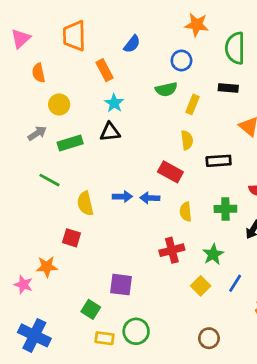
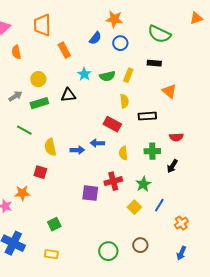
orange star: (197, 25) -> (114, 19), moved
blue semicircle: (132, 44) -> (95, 38), moved
green semicircle: (235, 48) -> (159, 34), turned -65
green semicircle: (166, 89) -> (107, 76), moved
cyan star: (114, 103) -> (84, 74), moved
yellow circle: (59, 104) -> (38, 79), moved
blue arrow: (122, 197) -> (77, 150), moved
purple square: (121, 285) -> (90, 193), moved
green square: (91, 309) -> (54, 224), turned 32
green circle: (136, 331) -> (108, 251), moved
yellow rectangle: (104, 338) -> (51, 254), moved

